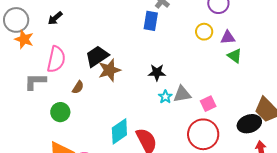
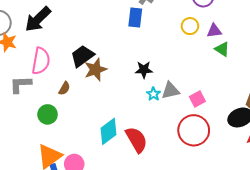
black arrow: (55, 18) -> (38, 19), size x1.8

